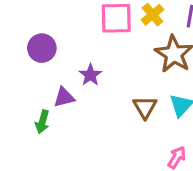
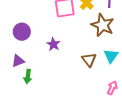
purple triangle: (64, 97) -> (18, 61), moved

